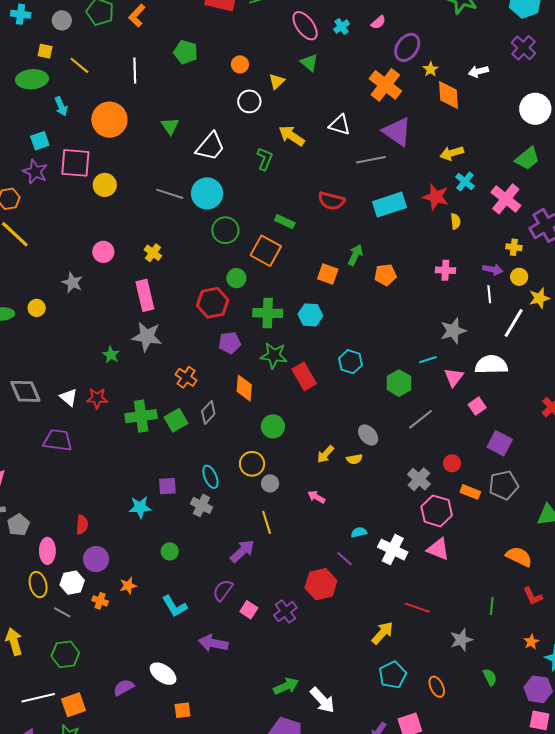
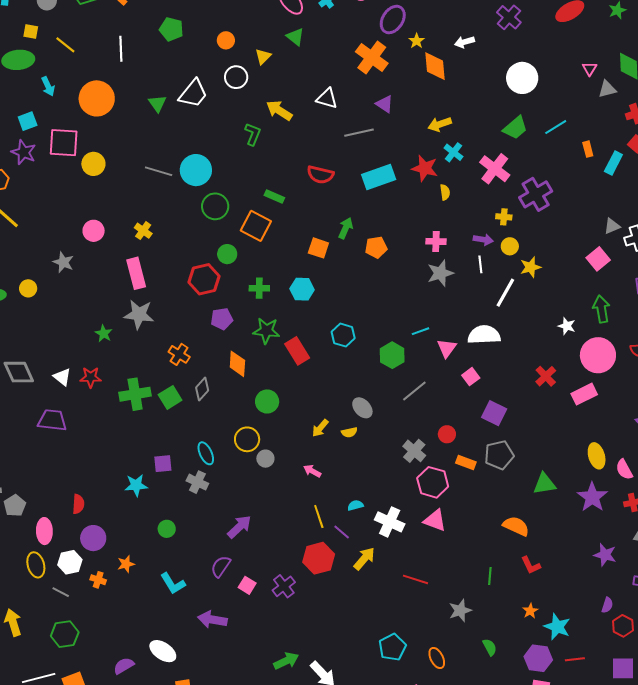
purple triangle: (397, 132) -> (385, 104), size x0.6
white trapezoid: (210, 146) -> (193, 93), moved
green cross: (268, 313) -> (259, 288), size x0.7
gray star: (453, 331) -> (440, 273), moved
yellow line: (267, 522) -> (319, 517), moved
yellow arrow: (382, 633) -> (364, 559), moved

